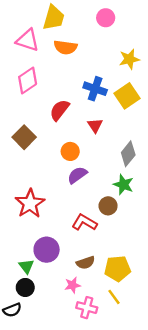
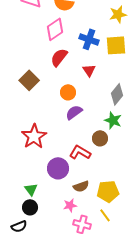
pink diamond: (28, 80) -> (55, 29), moved
yellow square: (127, 96) -> (116, 45), turned 30
purple circle: (47, 250) -> (58, 168), moved

